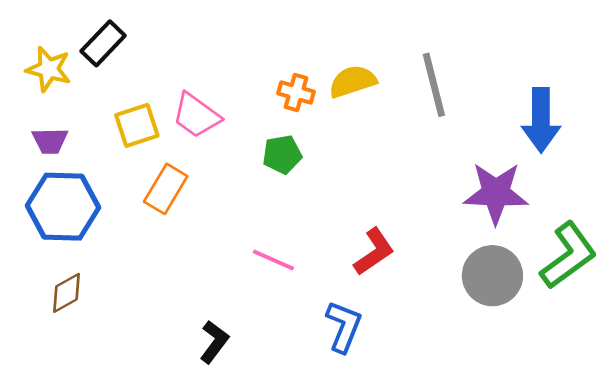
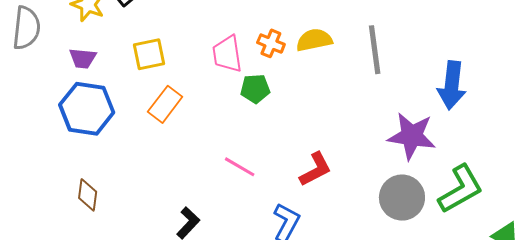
pink trapezoid: (196, 115) -> (227, 54), moved, turned 39
brown diamond: (66, 293) -> (88, 195), moved, turned -60

